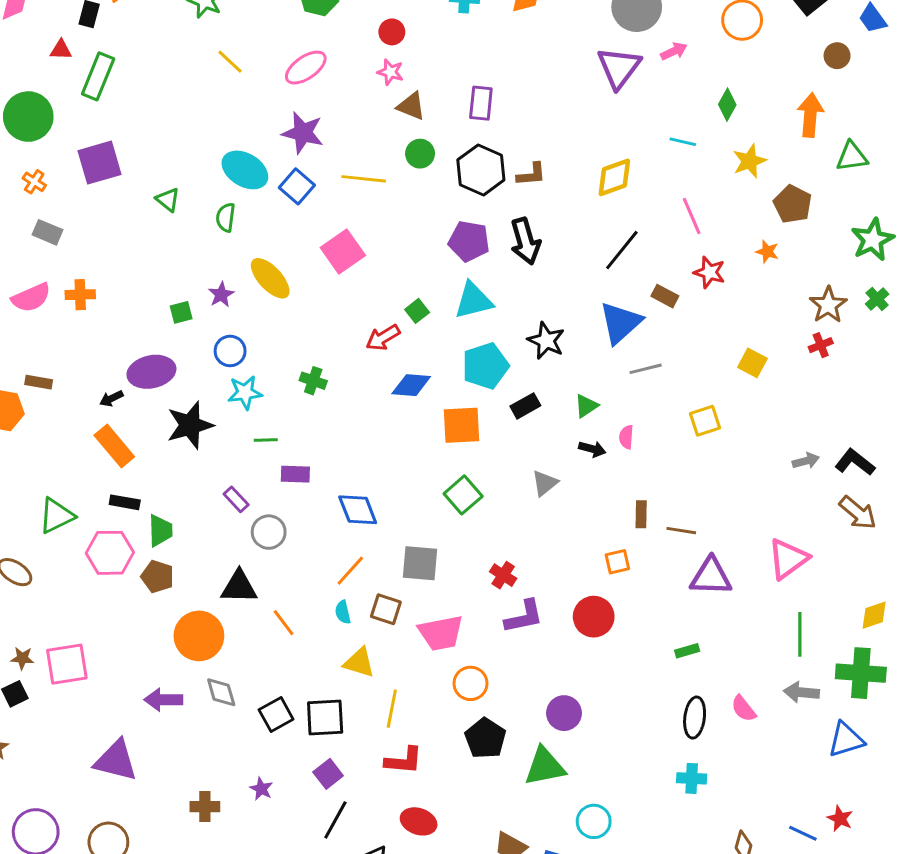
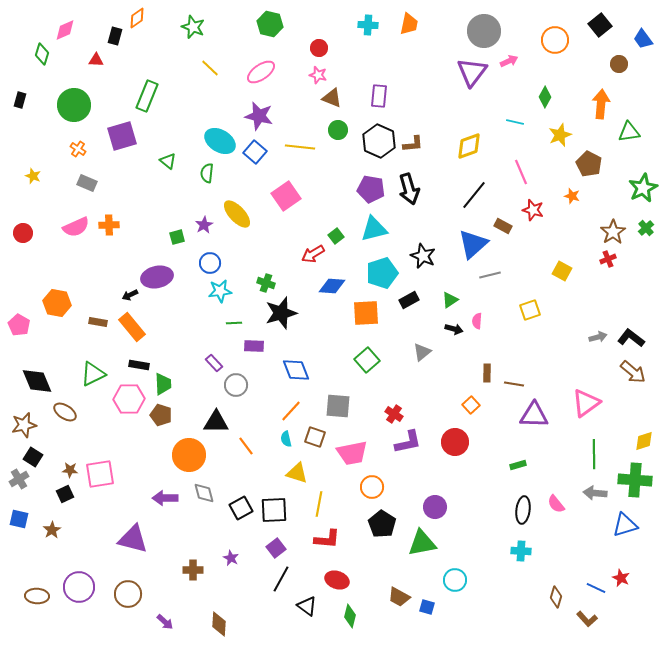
green rectangle: (98, 76) -> (147, 96), moved
brown rectangle: (39, 382) -> (98, 322), moved
black star: (190, 425) -> (281, 313), moved
orange square: (617, 562) -> (471, 405), turned -30

